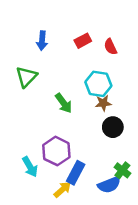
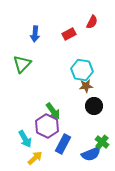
red semicircle: (110, 47) -> (92, 22), moved, turned -128
green arrow: (64, 103) -> (53, 111), moved
yellow arrow: (62, 190) -> (35, 158), moved

